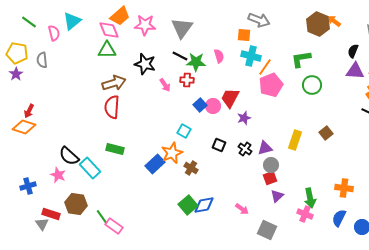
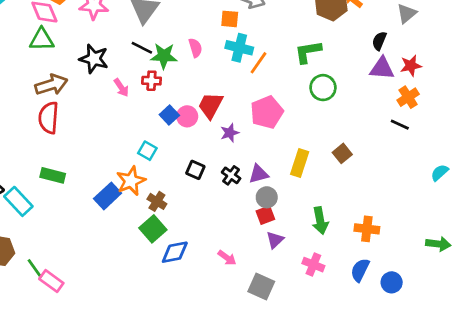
pink pentagon: (271, 85) -> (267, 112), moved
green arrow: (310, 198) -> (320, 221), moved
green square: (188, 205) -> (153, 229), moved

